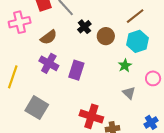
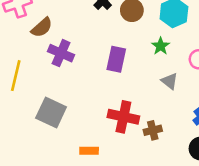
brown semicircle: (49, 37) -> (42, 27), moved
purple rectangle: (76, 70) -> (116, 59), moved

